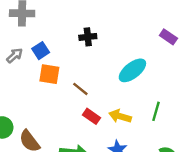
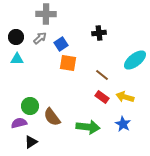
gray arrow: (15, 56) -> (40, 38), moved
brown line: (80, 89) -> (102, 75), moved

